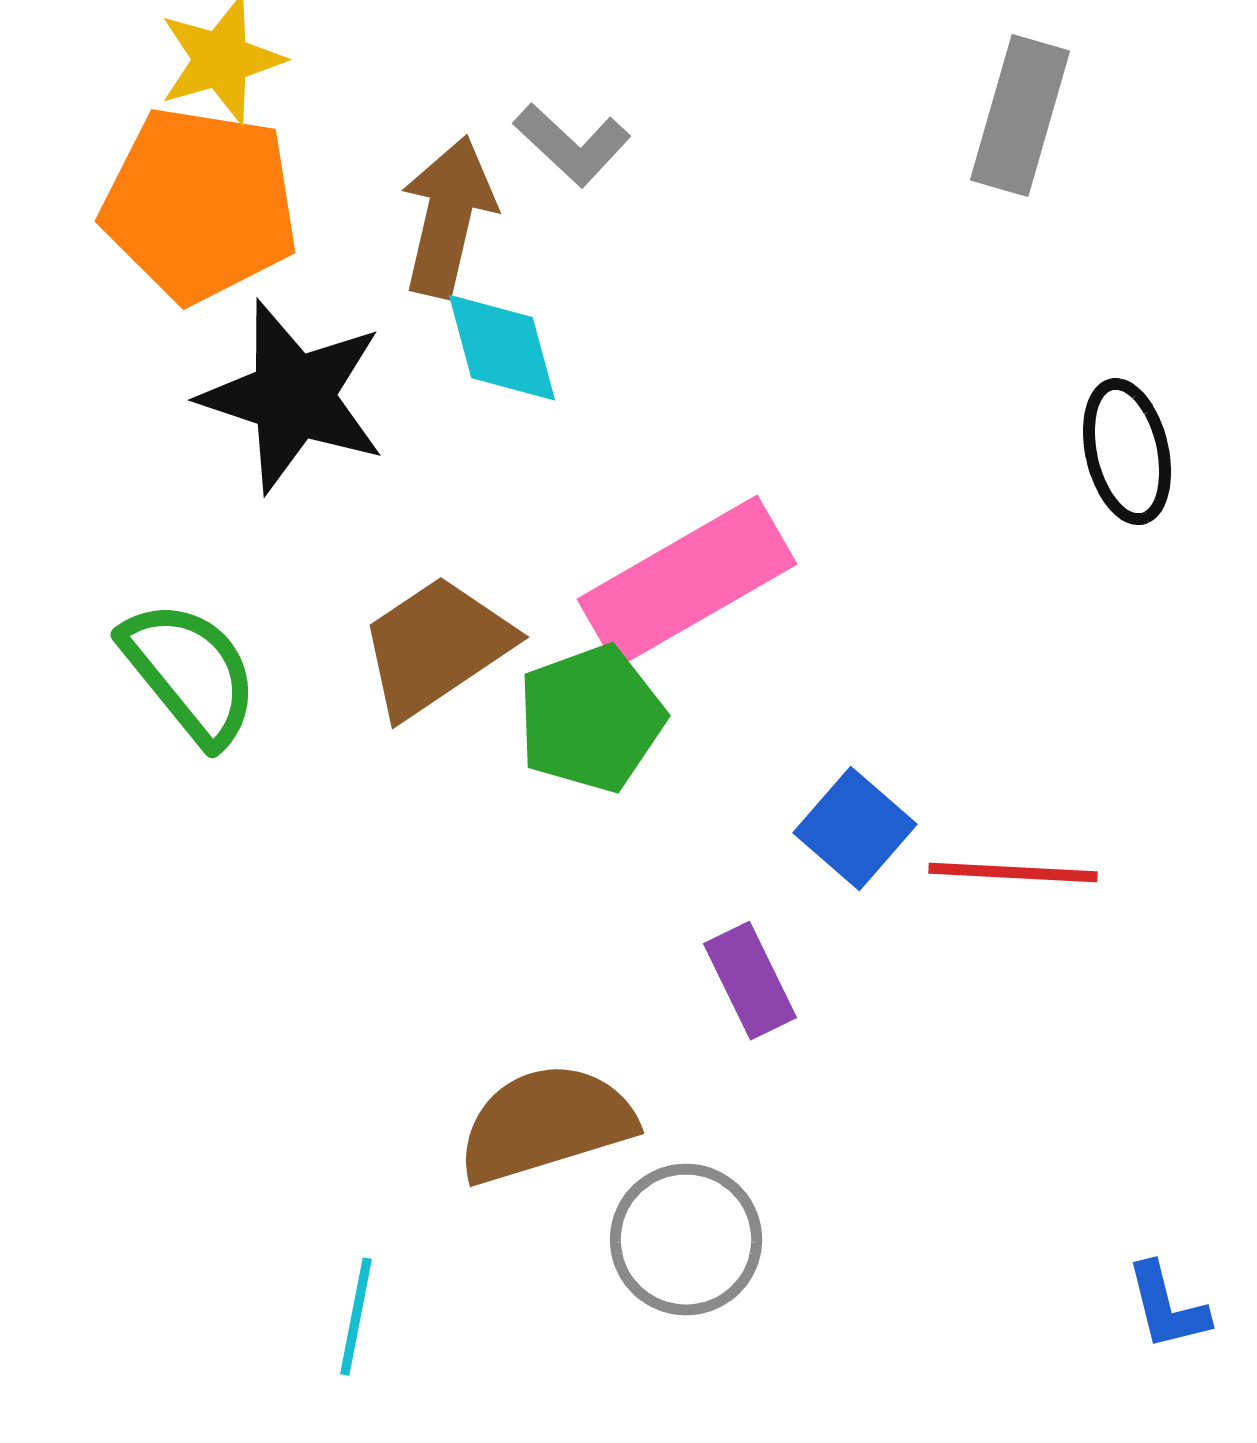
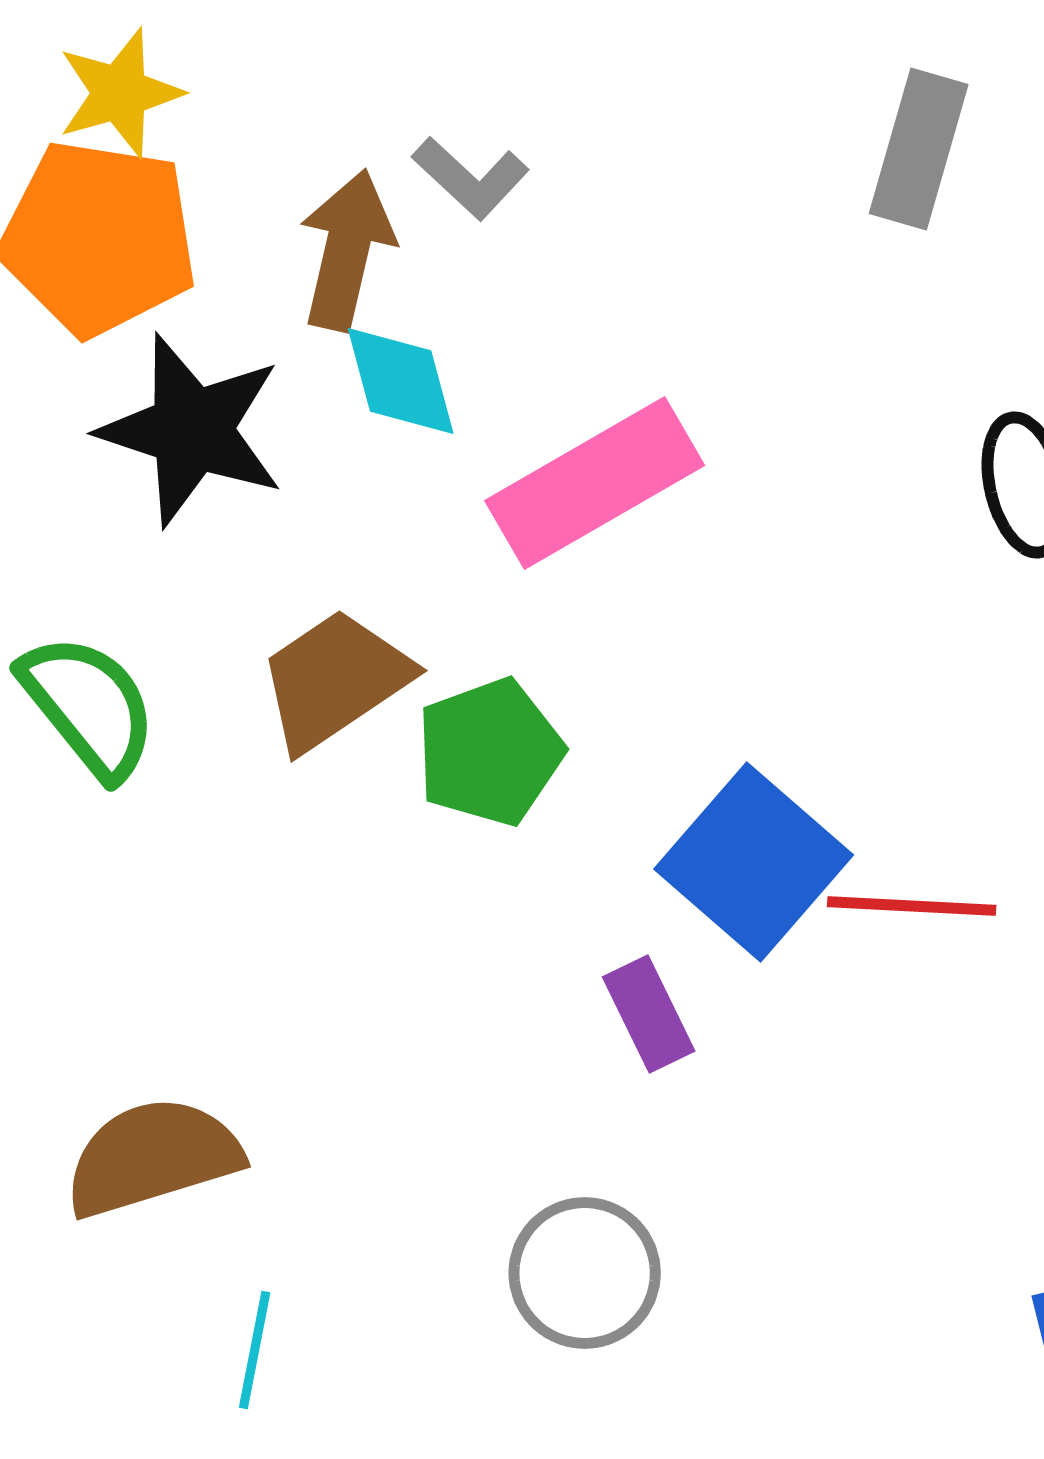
pink rectangle: (687, 582) -> (595, 483), moved
blue square: (855, 829) -> (754, 862), size x1.6
brown semicircle: (546, 1124) -> (153, 1157), moved

